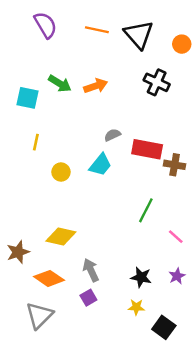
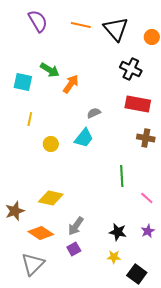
orange arrow: (96, 86) -> (71, 84), moved, turned -36
red rectangle: (147, 149) -> (138, 104), moved
green line: (146, 210) -> (122, 176), turned -30
gray arrow: (91, 270) -> (76, 226), turned -120

